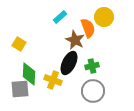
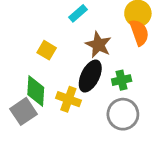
orange semicircle: (88, 28) -> (139, 32), moved
yellow square: (19, 44) -> (47, 50), moved
gray square: (20, 89) -> (23, 111), turned -30

